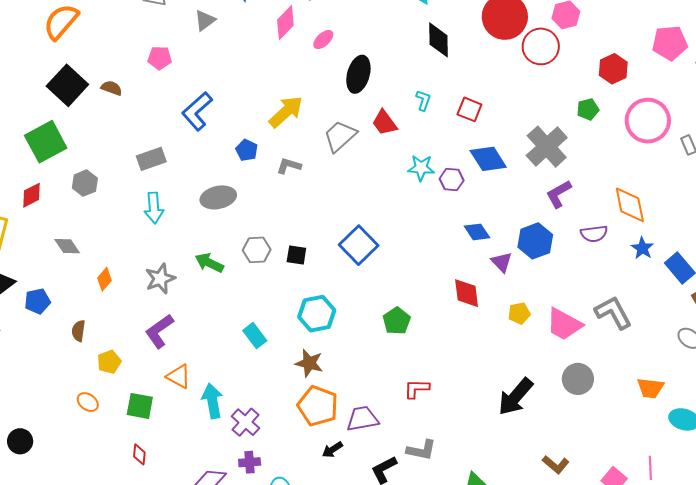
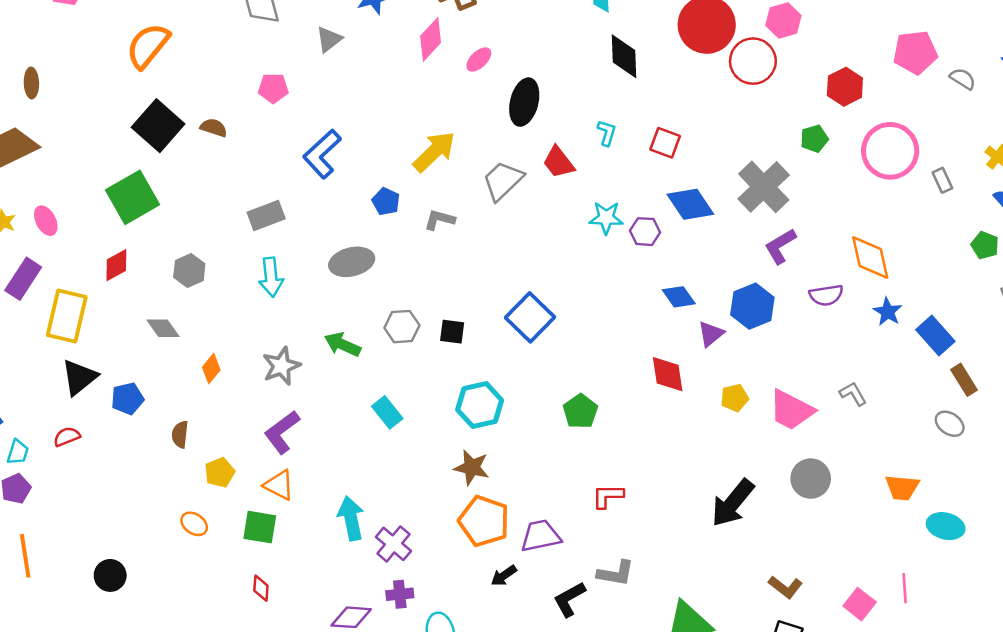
gray hexagon: (85, 183) -> (189, 271), moved
purple triangle: (502, 262) -> (711, 334), turned 35
gray L-shape: (613, 313) -> (853, 394), size x0.6
cyan rectangle: (255, 336) -> (387, 412), moved
orange triangle: (179, 377) -> (279, 485), moved

